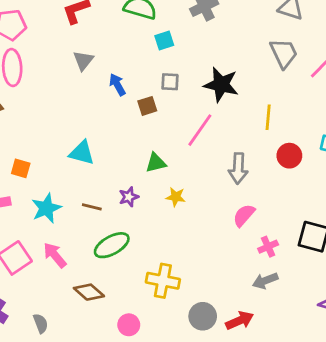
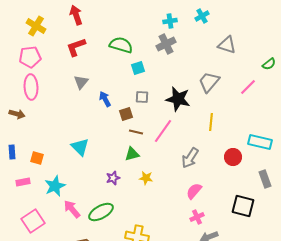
gray trapezoid: (284, 53) -> (209, 82), moved, turned -115
cyan triangle: (82, 153) -> (80, 147), turned 30
red circle: (289, 156) -> (233, 157), moved
gray arrow: (238, 168) -> (190, 158), turned 30
brown line: (92, 207) -> (136, 132), moved
pink cross: (268, 247) -> (197, 217), moved
pink arrow: (55, 255) -> (72, 209), moved

